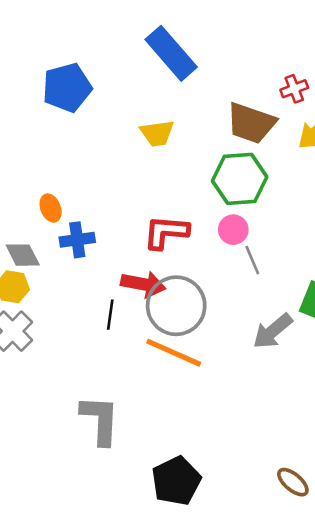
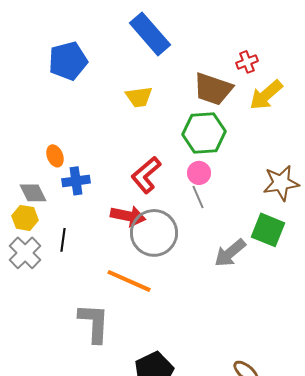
red L-shape: (166, 232) -> (146, 175), turned -45
gray line: (252, 260) -> (198, 197), moved
black line: (110, 315) -> (63, 240), moved
orange line: (174, 353) -> (129, 281), moved

